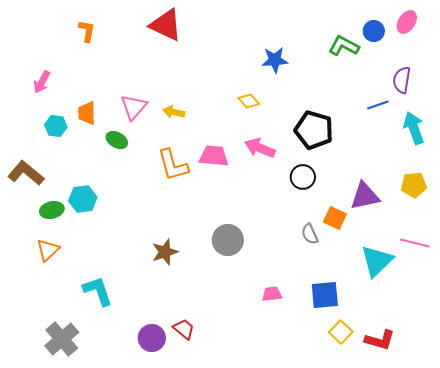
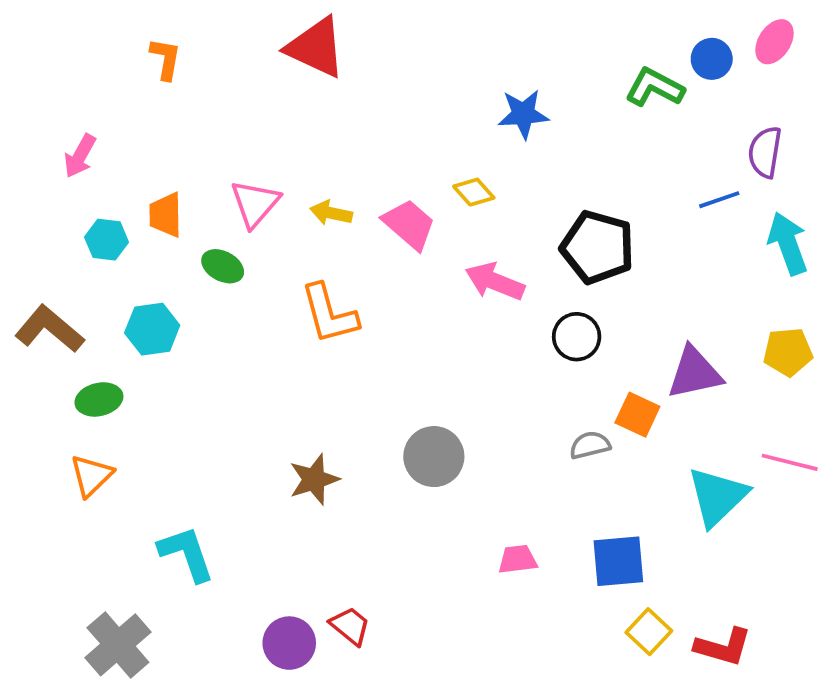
pink trapezoid: (214, 156) -> (409, 224), moved, turned 36
cyan hexagon: (83, 199) -> (152, 329), moved
gray semicircle: (310, 234) -> (590, 445), turned 100

